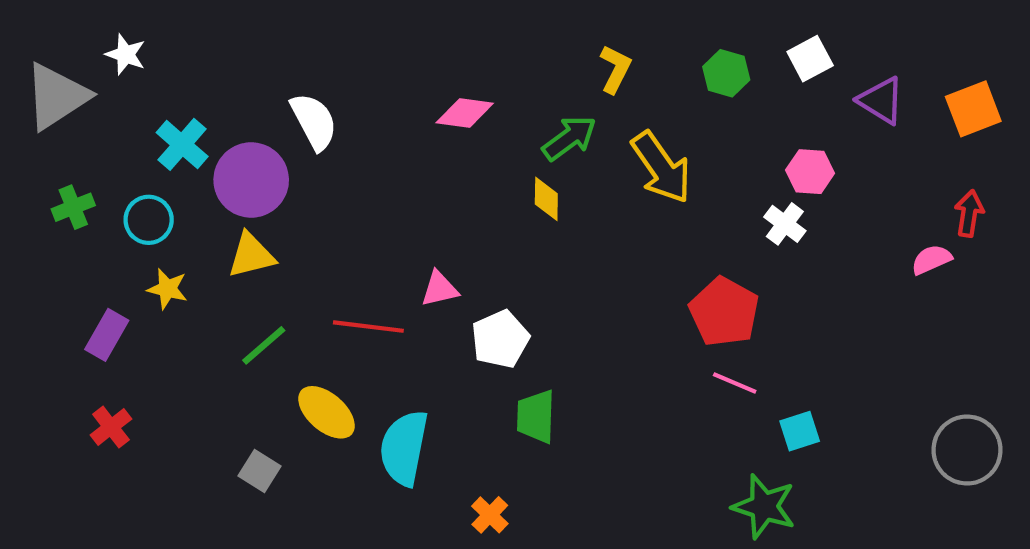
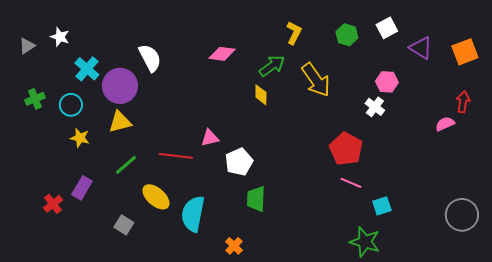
white star: (126, 54) -> (60, 37), moved
gray triangle: (57, 96) -> (27, 46), size x0.5
purple rectangle: (107, 335) -> (82, 188), moved

